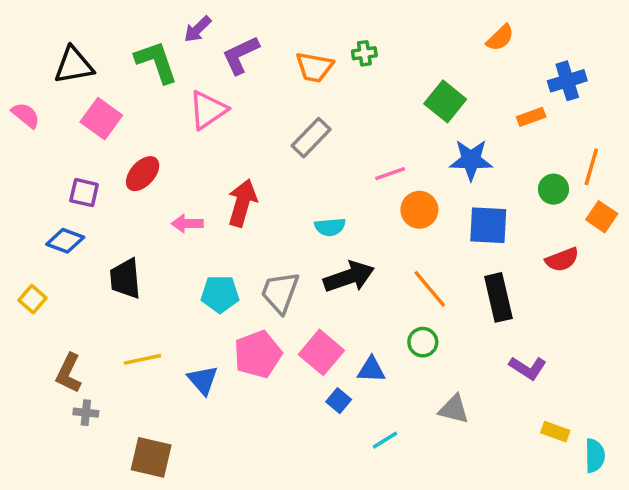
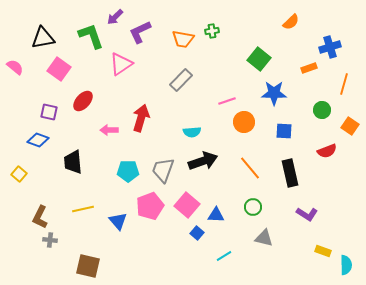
orange line: (591, 167) -> (344, 84), moved
blue square: (488, 225) -> (284, 131), size x0.7
green circle: (423, 342) -> (253, 207), moved

